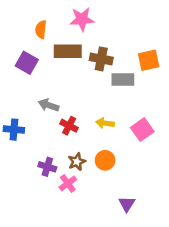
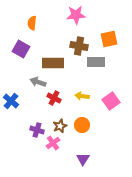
pink star: (82, 19) -> (76, 15), moved
brown rectangle: (68, 51) -> (53, 63), moved
orange square: (149, 60) -> (109, 39), moved
blue cross: (14, 130) -> (11, 101), turned 35
purple triangle: (127, 204) -> (83, 159), moved

